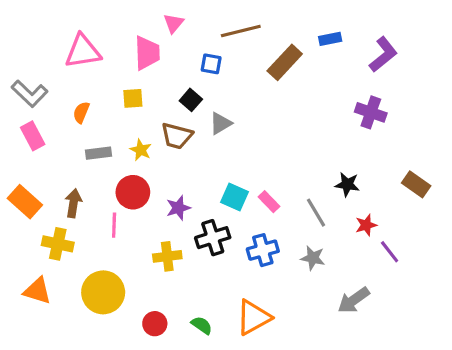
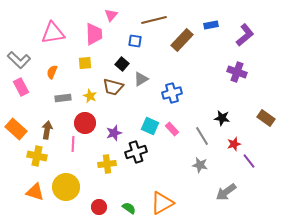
blue cross: (263, 250) -> (172, 93), moved
orange triangle: (37, 291) -> (35, 192), moved

